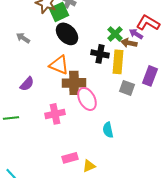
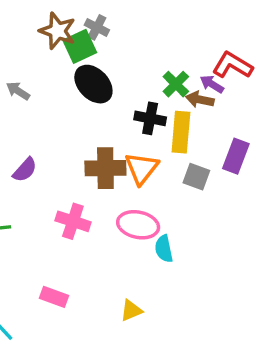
orange triangle: (59, 65) -> (142, 168), moved, turned 45
pink ellipse: (87, 99) -> (138, 225), moved, turned -50
pink cross: (55, 114) -> (73, 221), turned 30
pink rectangle: (70, 158) -> (54, 297), moved, turned 35

